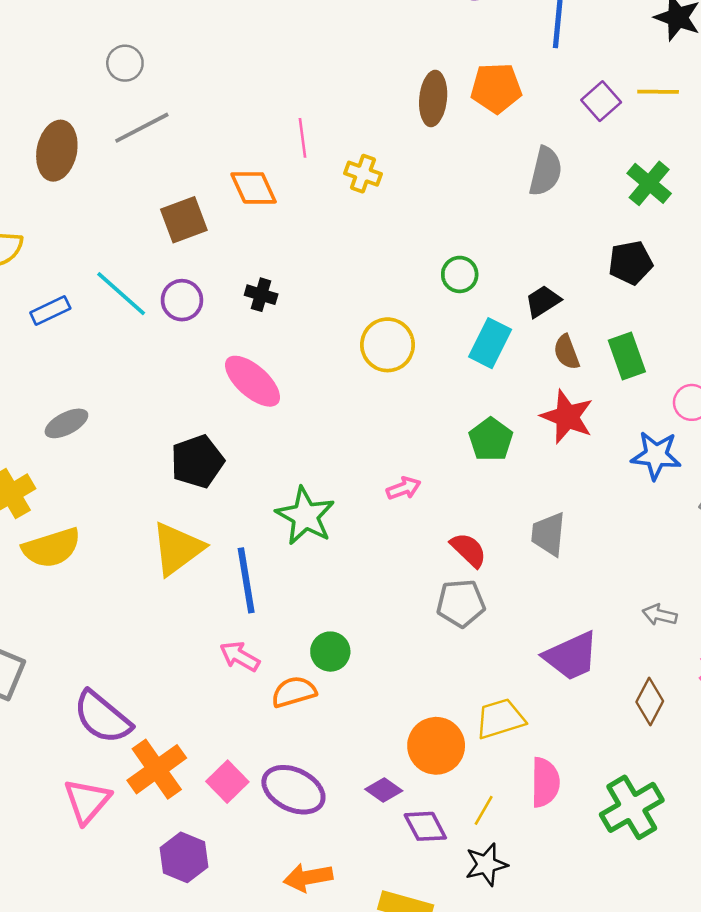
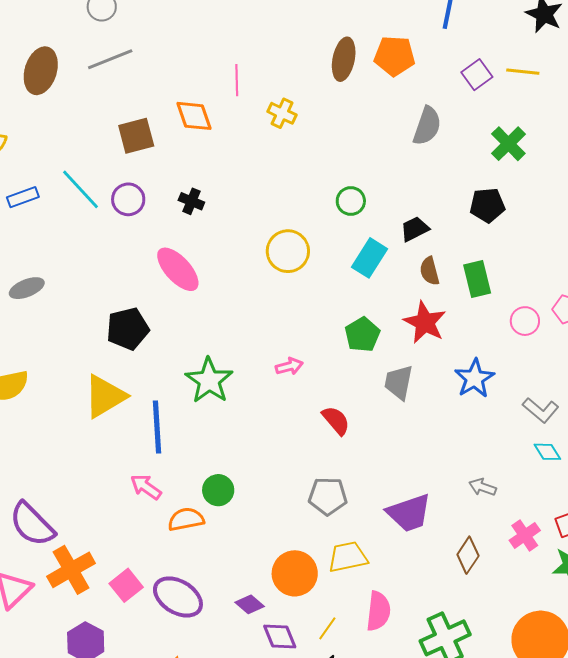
blue star: (656, 455) -> (475, 378), moved, turned 30
gray trapezoid: (548, 534) -> (399, 382), moved
gray pentagon: (461, 603) -> (328, 496), moved

